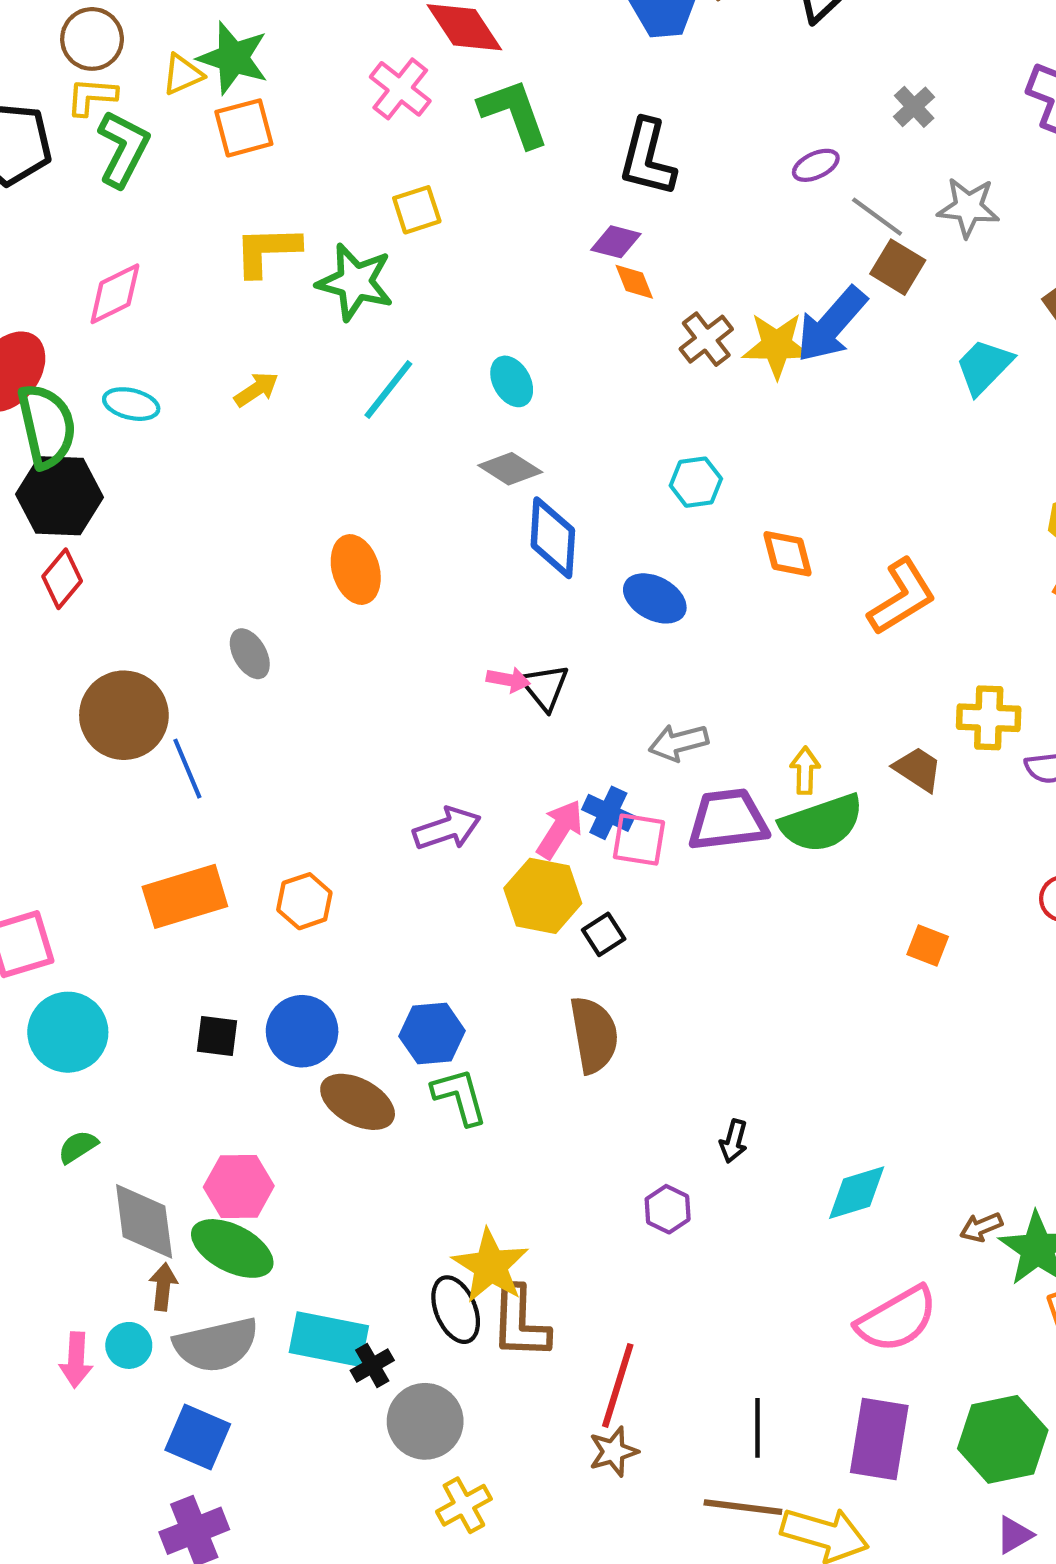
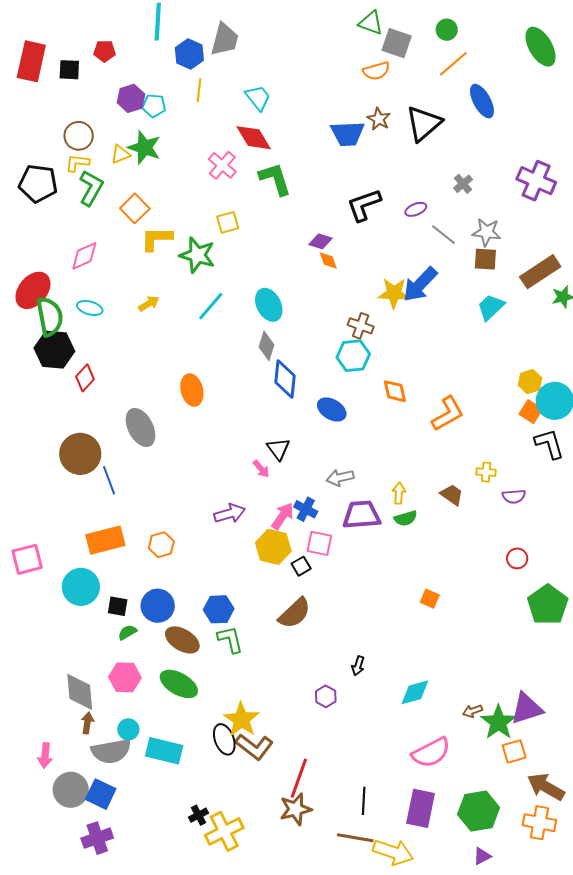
orange square: (244, 128) -> (135, 208), moved, turned -32
black L-shape: (647, 158) -> (364, 205), moved, turned 54
brown square: (898, 267) -> (485, 259), moved, turned -30
brown cross: (706, 339) -> (361, 326), moved, turned -35
cyan ellipse: (512, 381) -> (269, 305), size x1.4
gray diamond: (510, 469) -> (266, 346), turned 72
cyan hexagon: (696, 482) -> (353, 356), size x1.4
red diamond: (62, 579) -> (85, 378), moved
gray ellipse: (250, 654) -> (141, 427), size x1.6
pink arrow: (508, 680) -> (261, 469), moved, turned 36
yellow cross: (989, 718) -> (486, 472), size x0.7
green semicircle: (822, 823) -> (406, 518), size x0.6
pink square: (639, 840) -> (319, 543), moved
orange square: (928, 945) -> (430, 599), moved
cyan circle: (68, 1032) -> (81, 587), moved
brown semicircle: (594, 1035) -> (295, 613), turned 54
green semicircle: (78, 1147) -> (127, 632), moved
green ellipse: (232, 1248) -> (179, 684), moved
brown L-shape: (520, 1322) -> (254, 747), turned -57
cyan circle: (129, 1345) -> (128, 729), moved
black cross: (372, 1365) -> (198, 815), moved
gray circle: (425, 1421) -> (71, 790), moved
brown star: (613, 1452) -> (296, 809), size x1.4
yellow cross: (464, 1505) -> (224, 831), size x1.5

